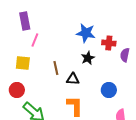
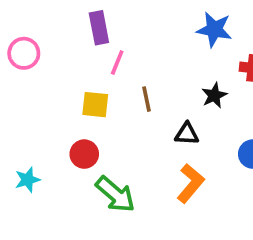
blue star: (86, 33) -> (214, 29), moved
brown line: (56, 68) -> (147, 99), moved
orange L-shape: (75, 106) -> (190, 183), turned 40

